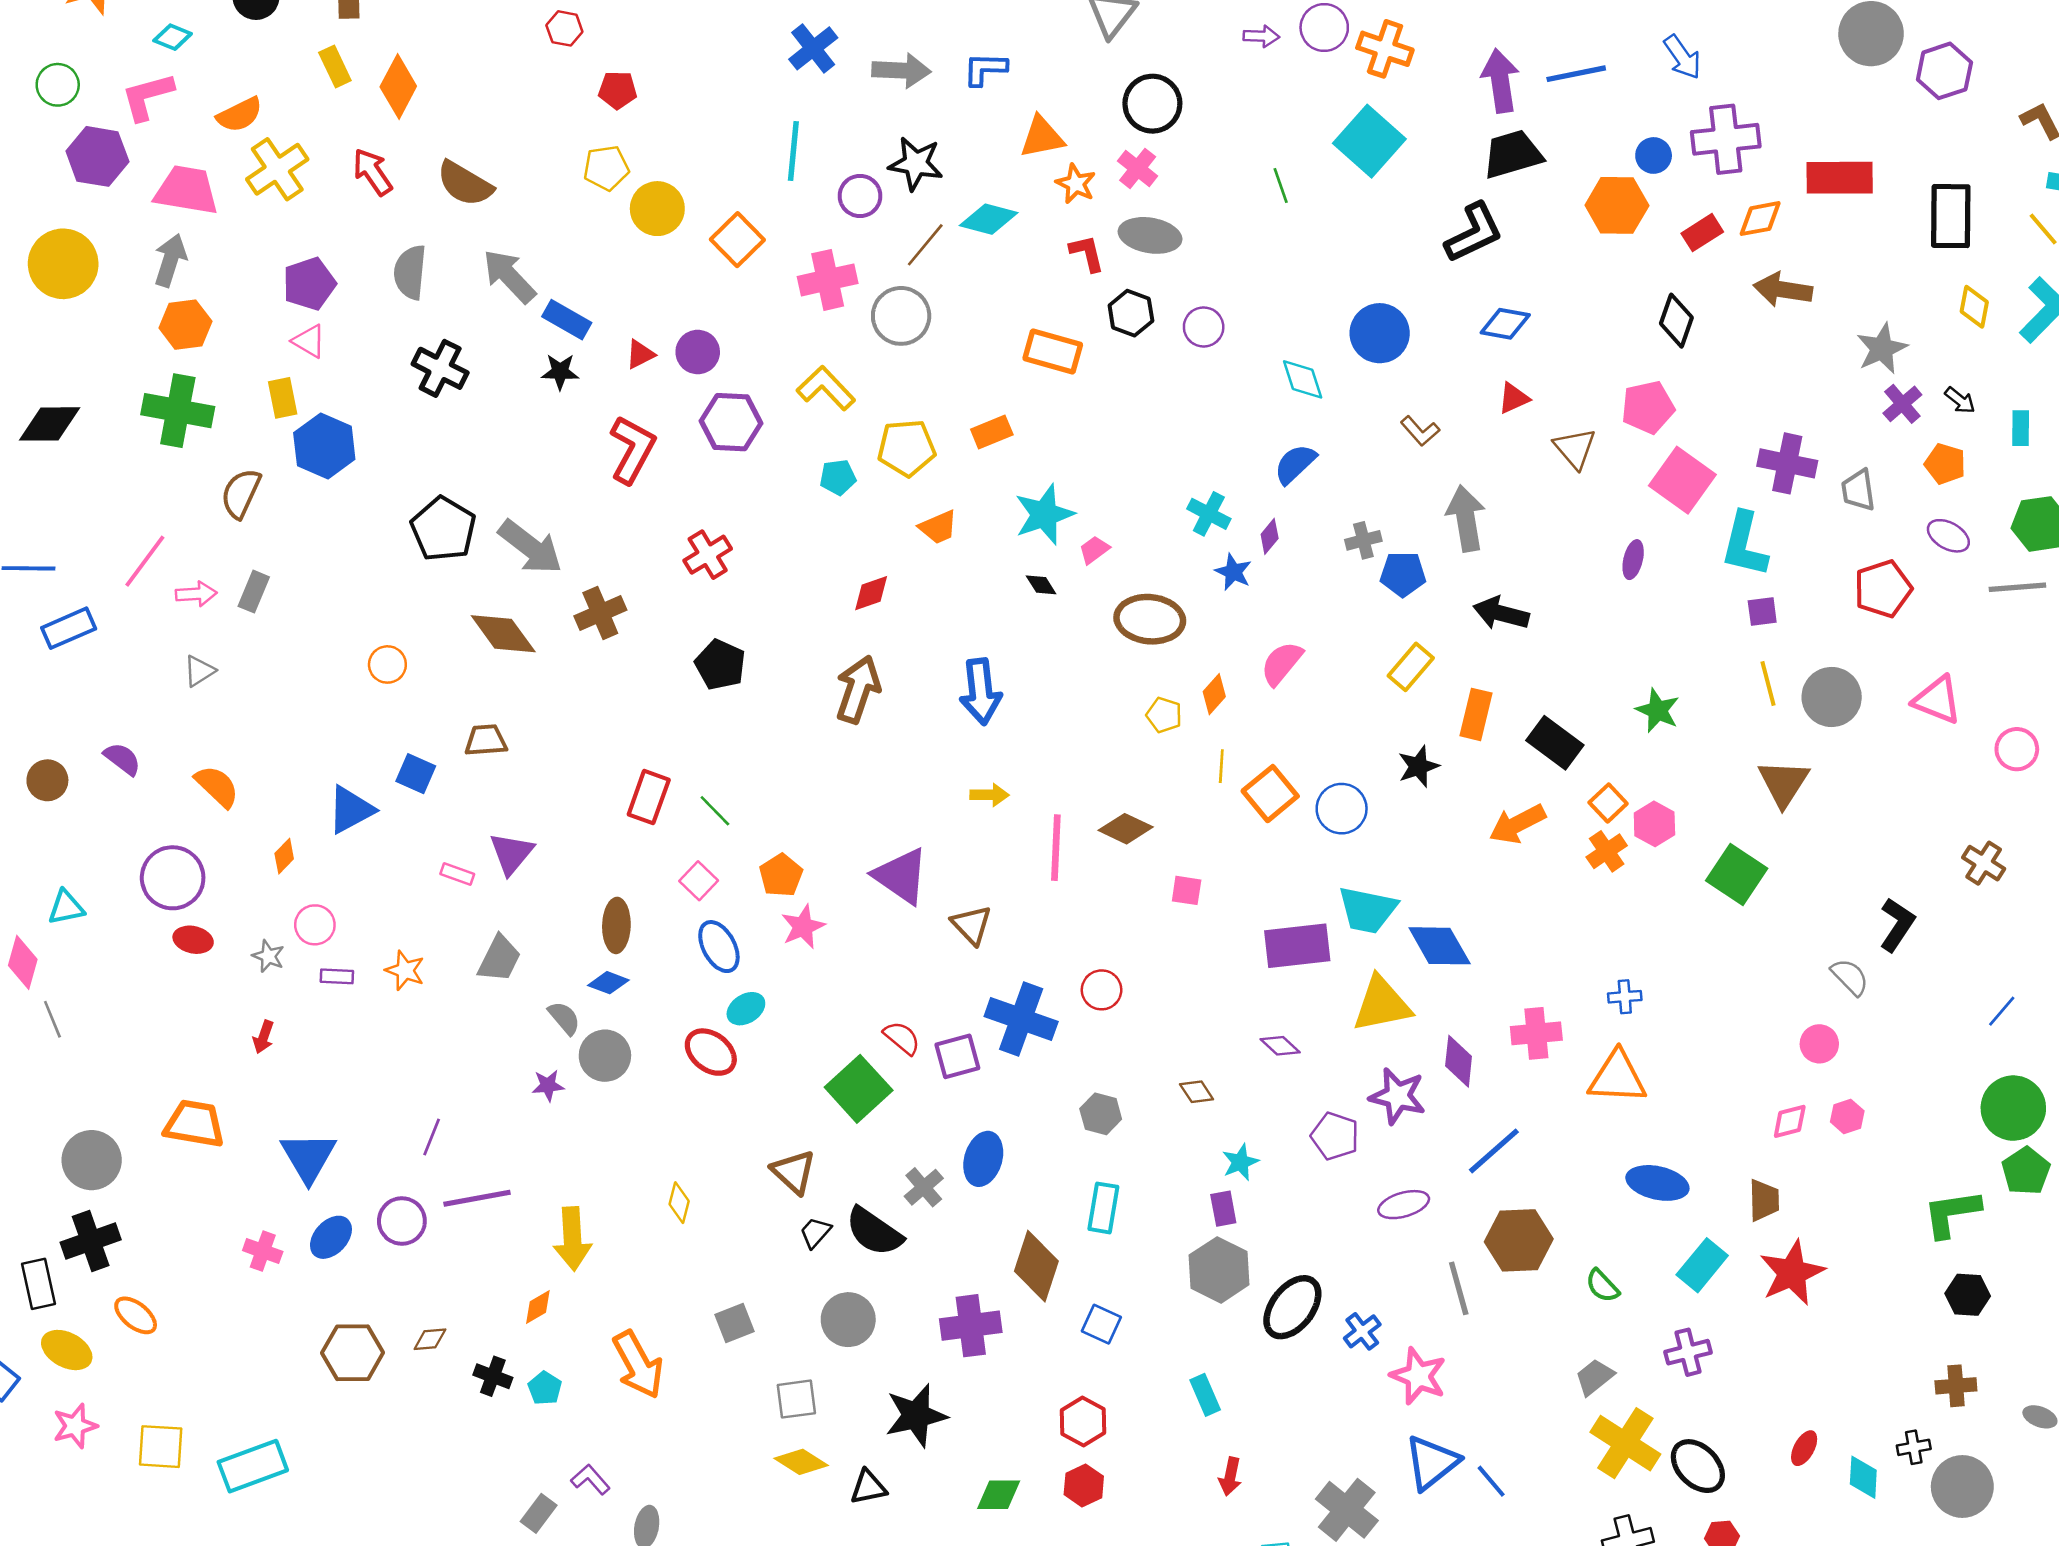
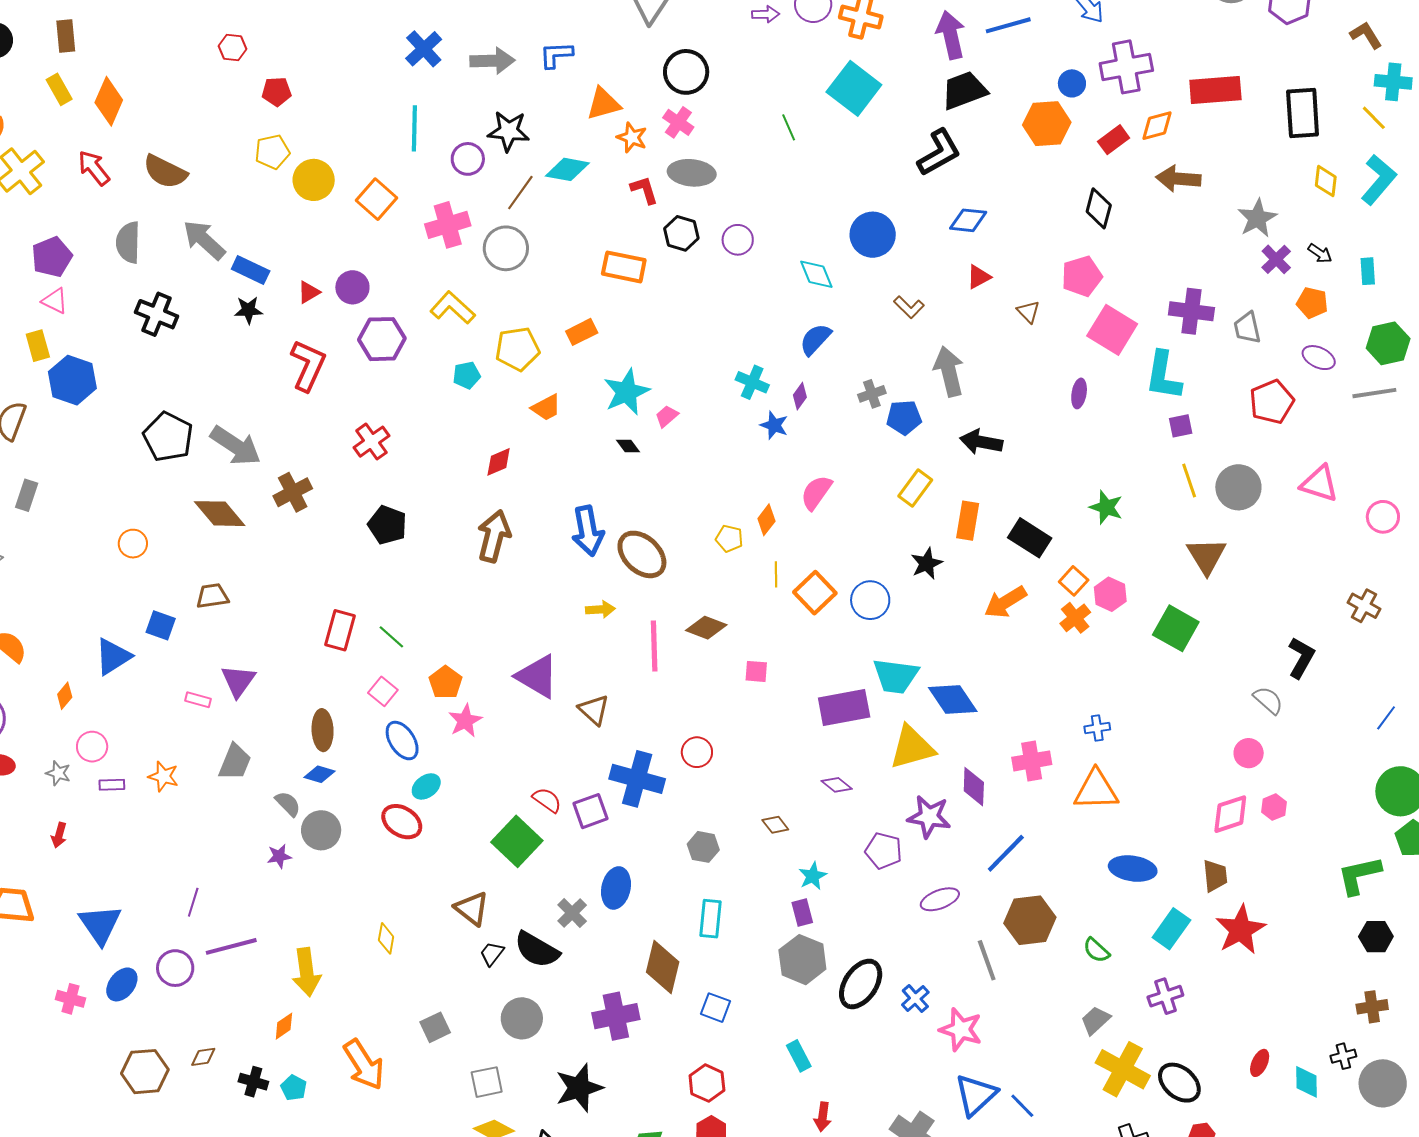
brown triangle: (1575, 448) -> (1028, 312), size x0.7
brown ellipse: (1150, 619) -> (642, 554), moved, turned 42
pink diamond: (1790, 1121) -> (1230, 814), size x1.4

